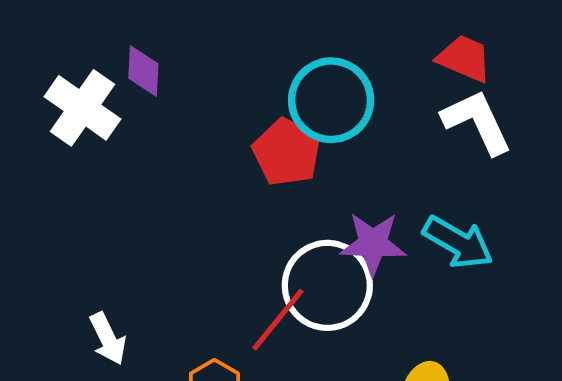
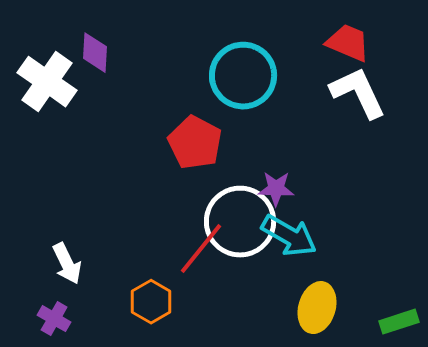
red pentagon: (287, 152) -> (195, 143), moved
cyan arrow: (458, 242) -> (289, 236), moved
purple star: (373, 244) -> (276, 189), size x0.7

